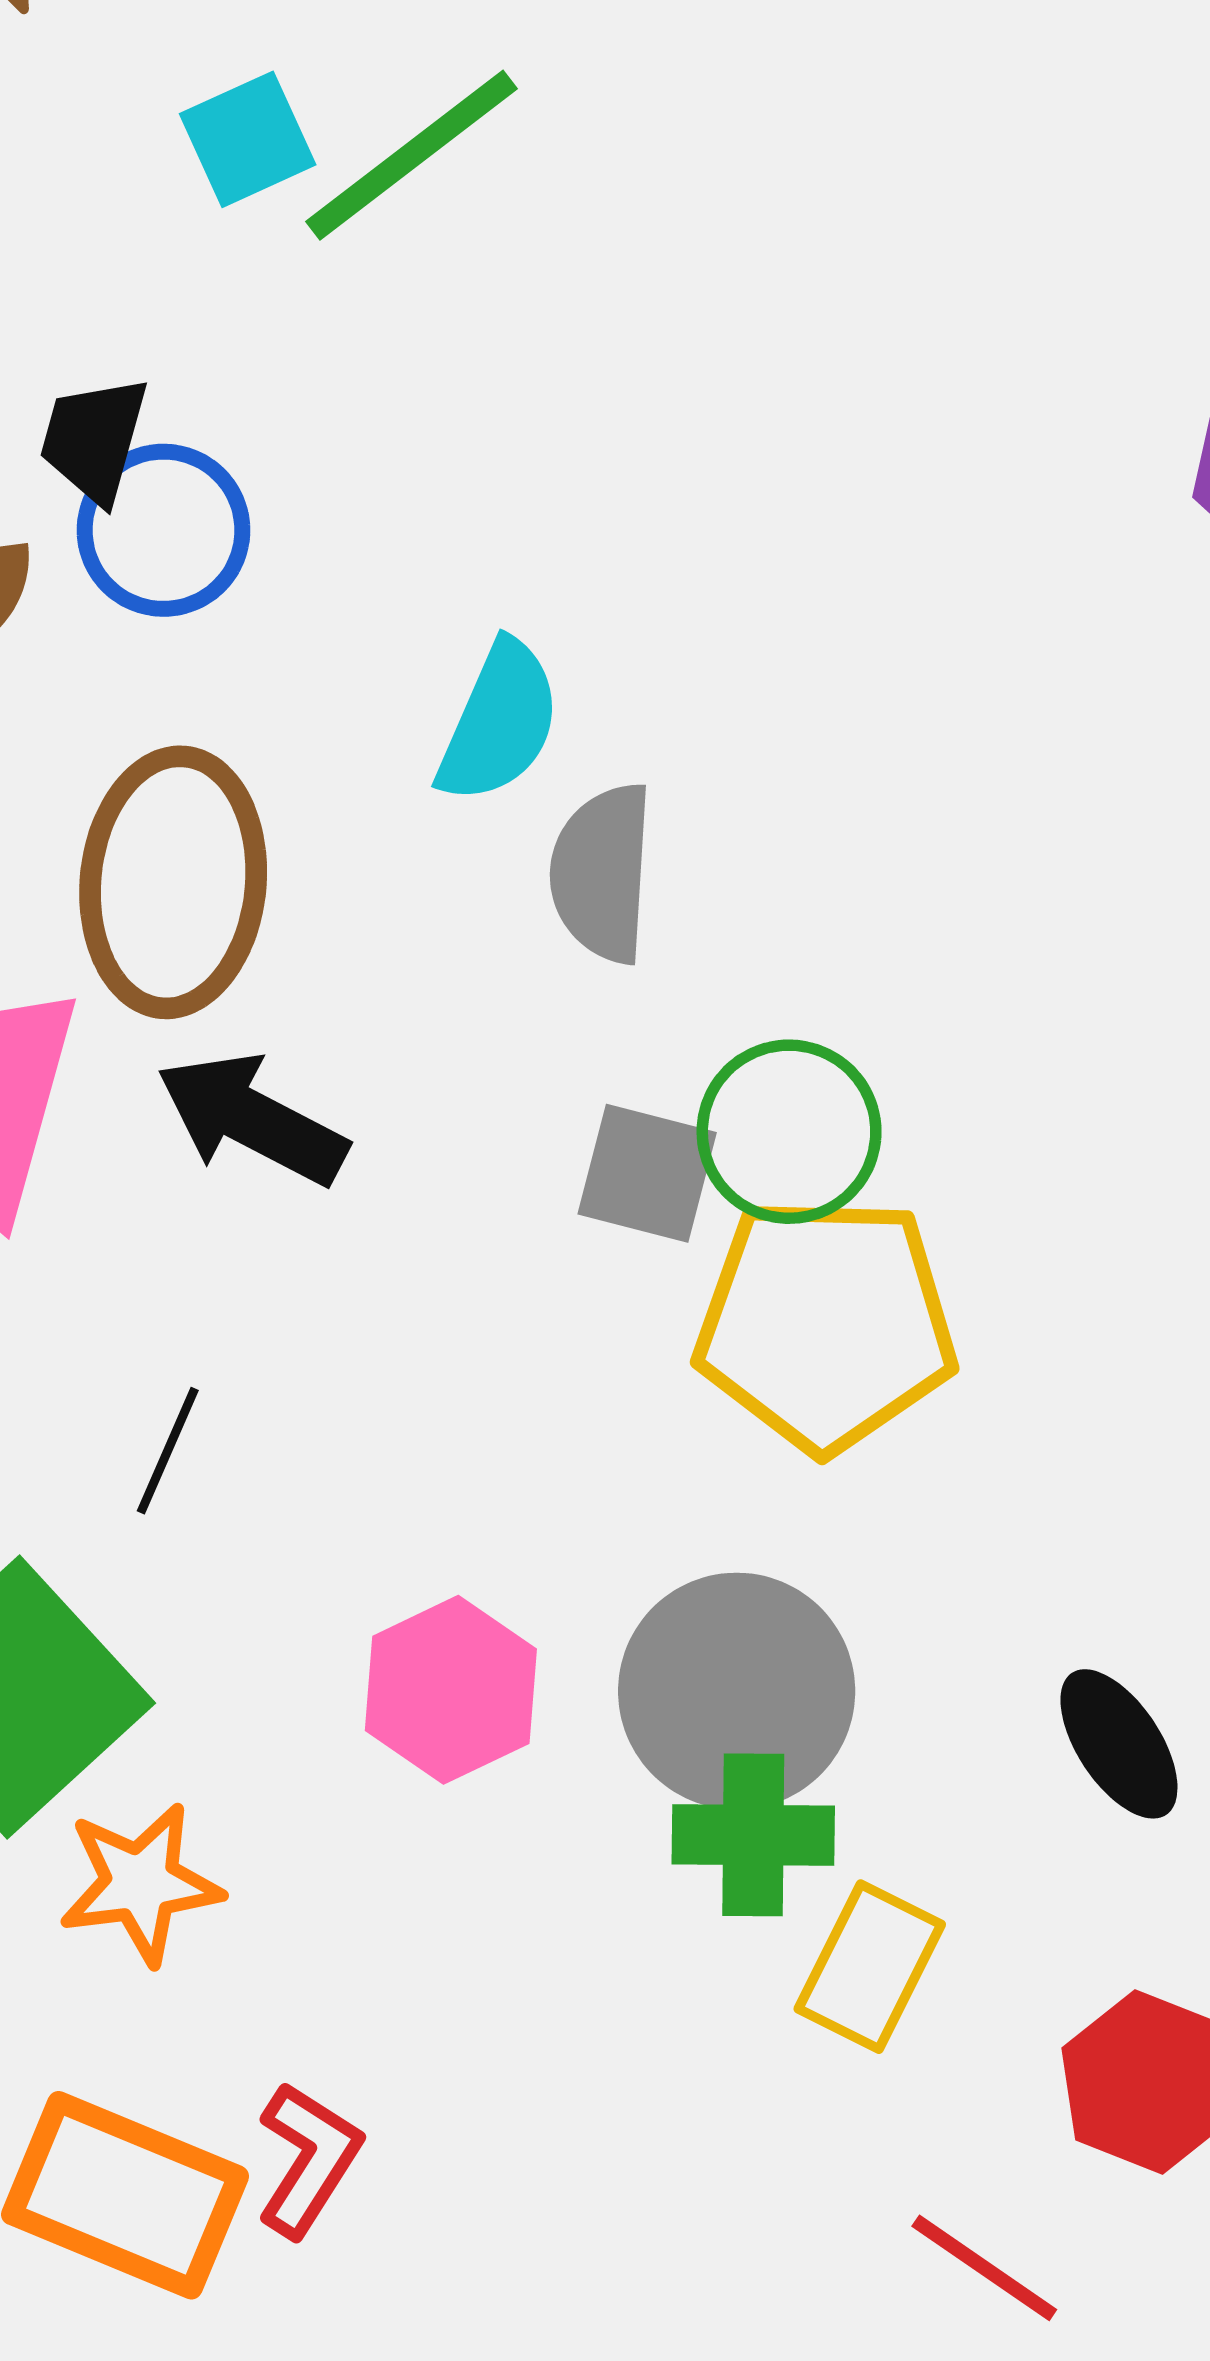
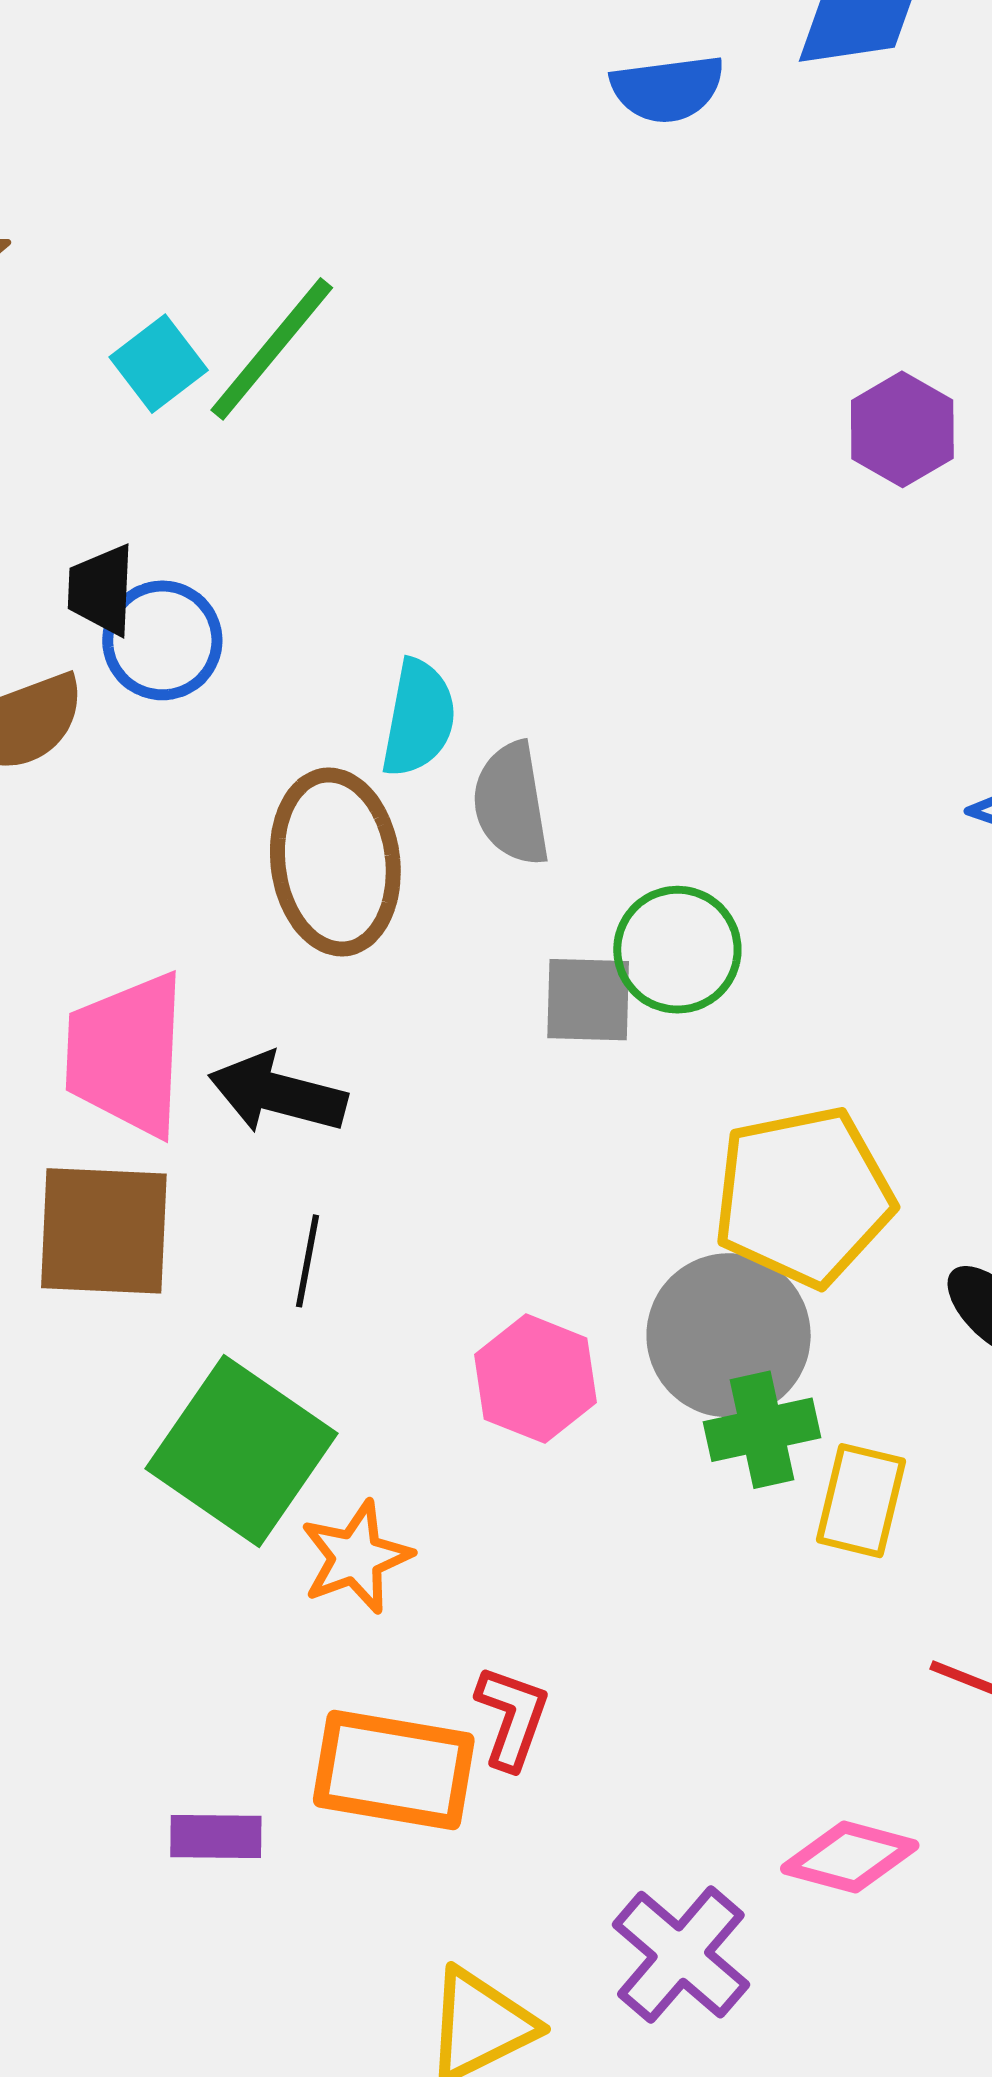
brown ellipse: (173, 882) -> (335, 862), moved
black arrow: (252, 1119) -> (278, 1093), moved
yellow pentagon: (826, 1324) -> (803, 1197), moved

